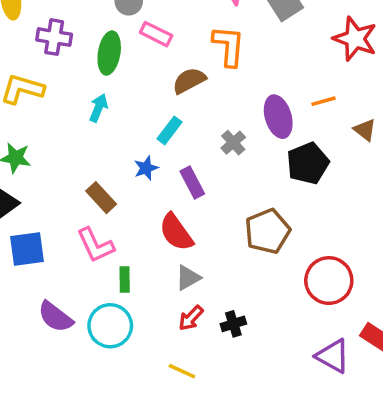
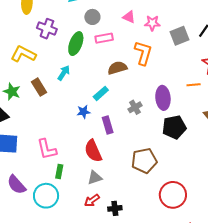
pink rectangle: (156, 34) -> (104, 38), turned -48
orange line: (324, 101) -> (194, 85), moved
brown rectangle: (101, 198) -> (39, 87), moved

